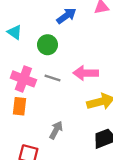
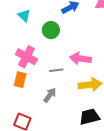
gray line: (52, 78) -> (56, 70), moved, turned -32
gray arrow: (56, 130) -> (50, 95), moved

